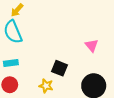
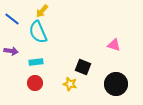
pink triangle: (92, 45) -> (114, 45), turned -32

